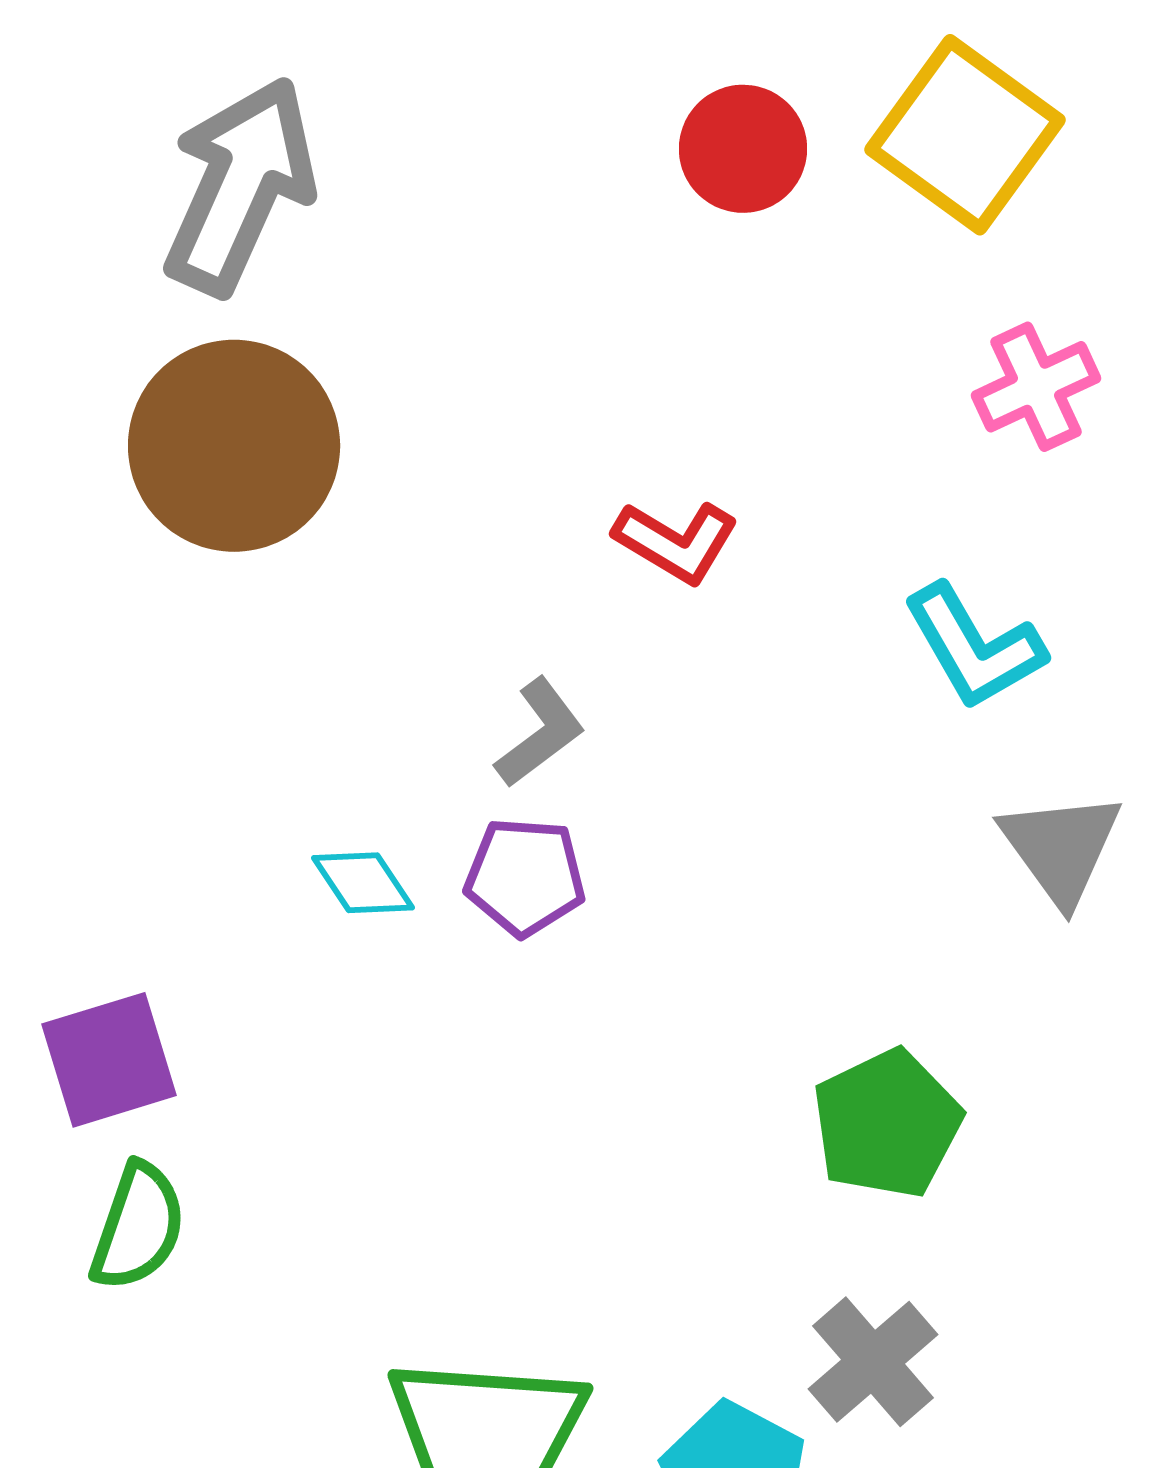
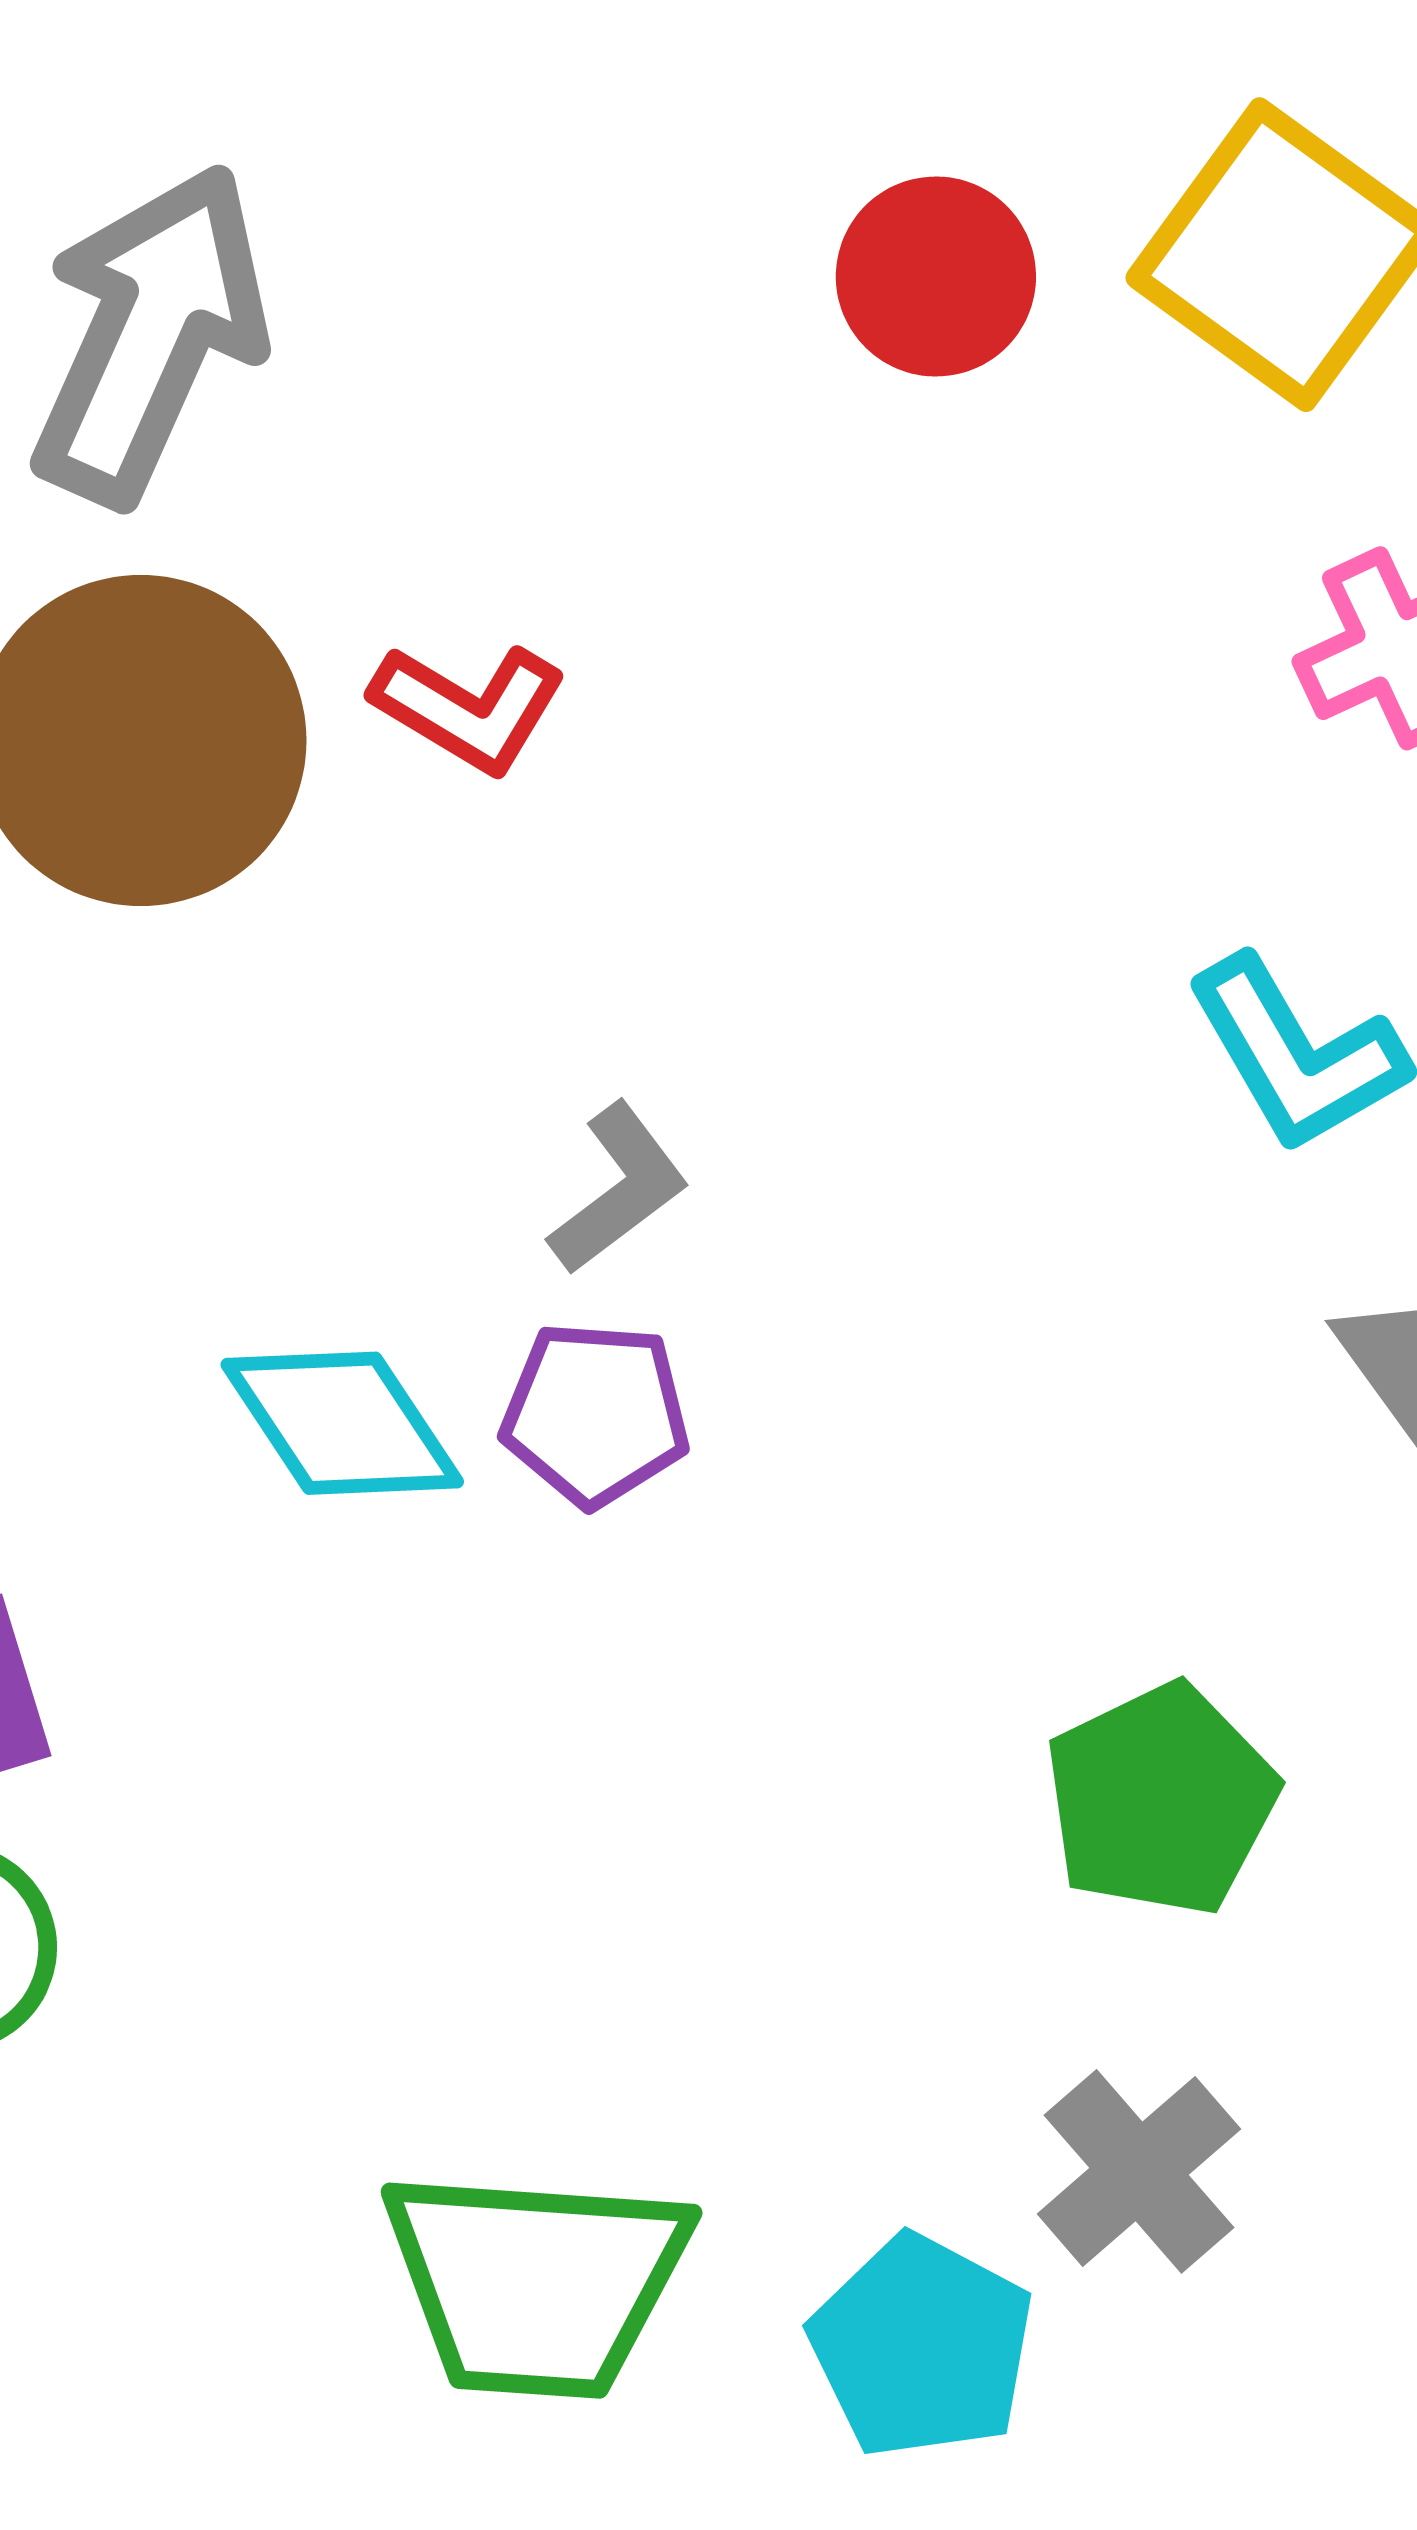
red L-shape: (676, 542) -> (469, 708), moved
cyan diamond: (363, 883) -> (342, 1423), size x1.5

